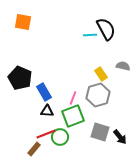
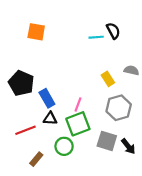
orange square: (23, 22) -> (36, 32), moved
black semicircle: (106, 29) -> (113, 31), size x0.7
gray hexagon: (98, 95) -> (119, 108), moved
red line: (46, 134) -> (26, 130), moved

